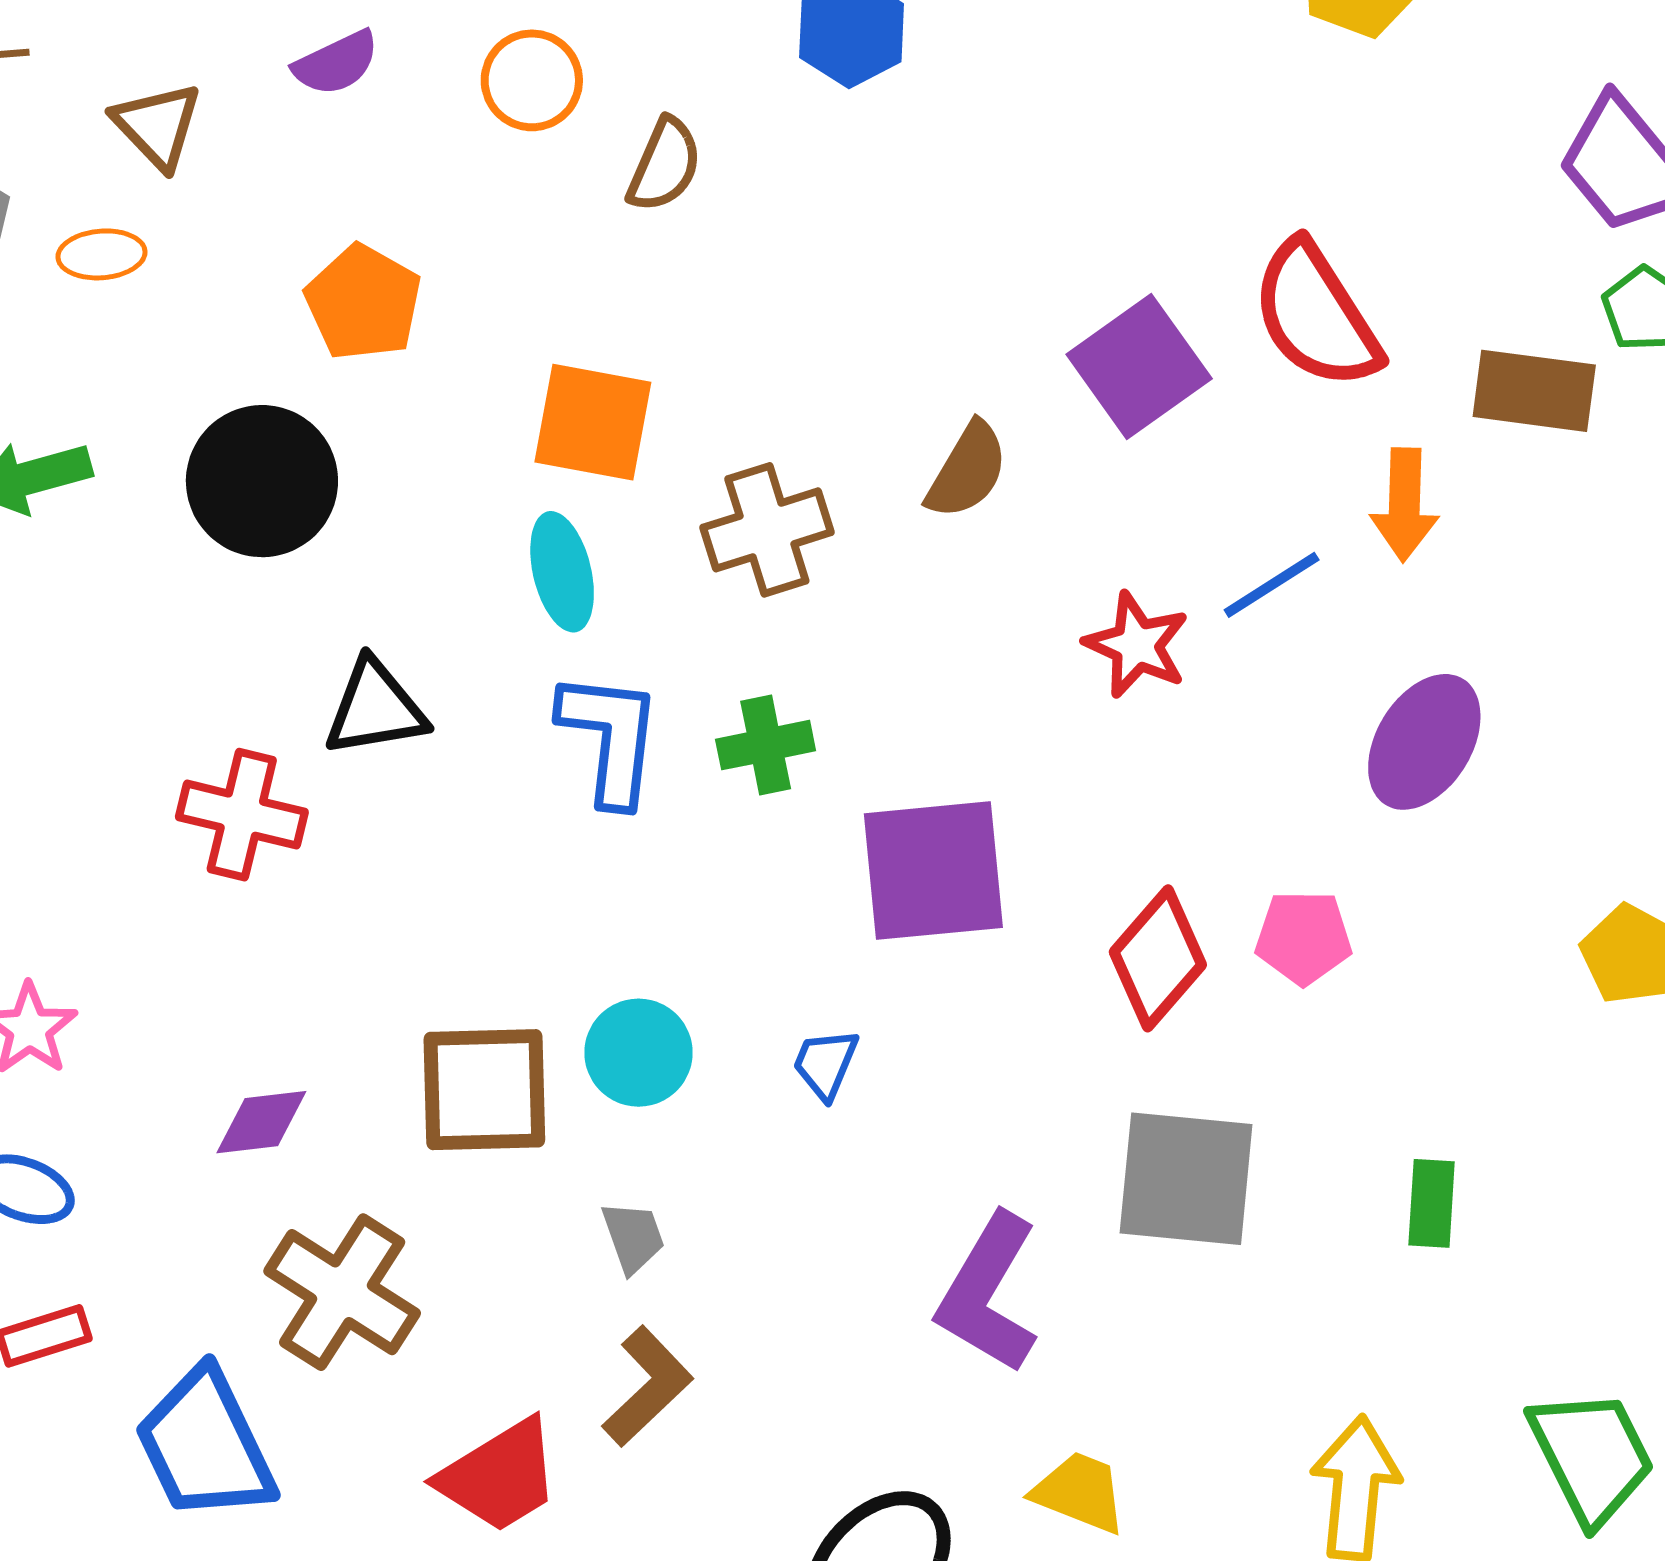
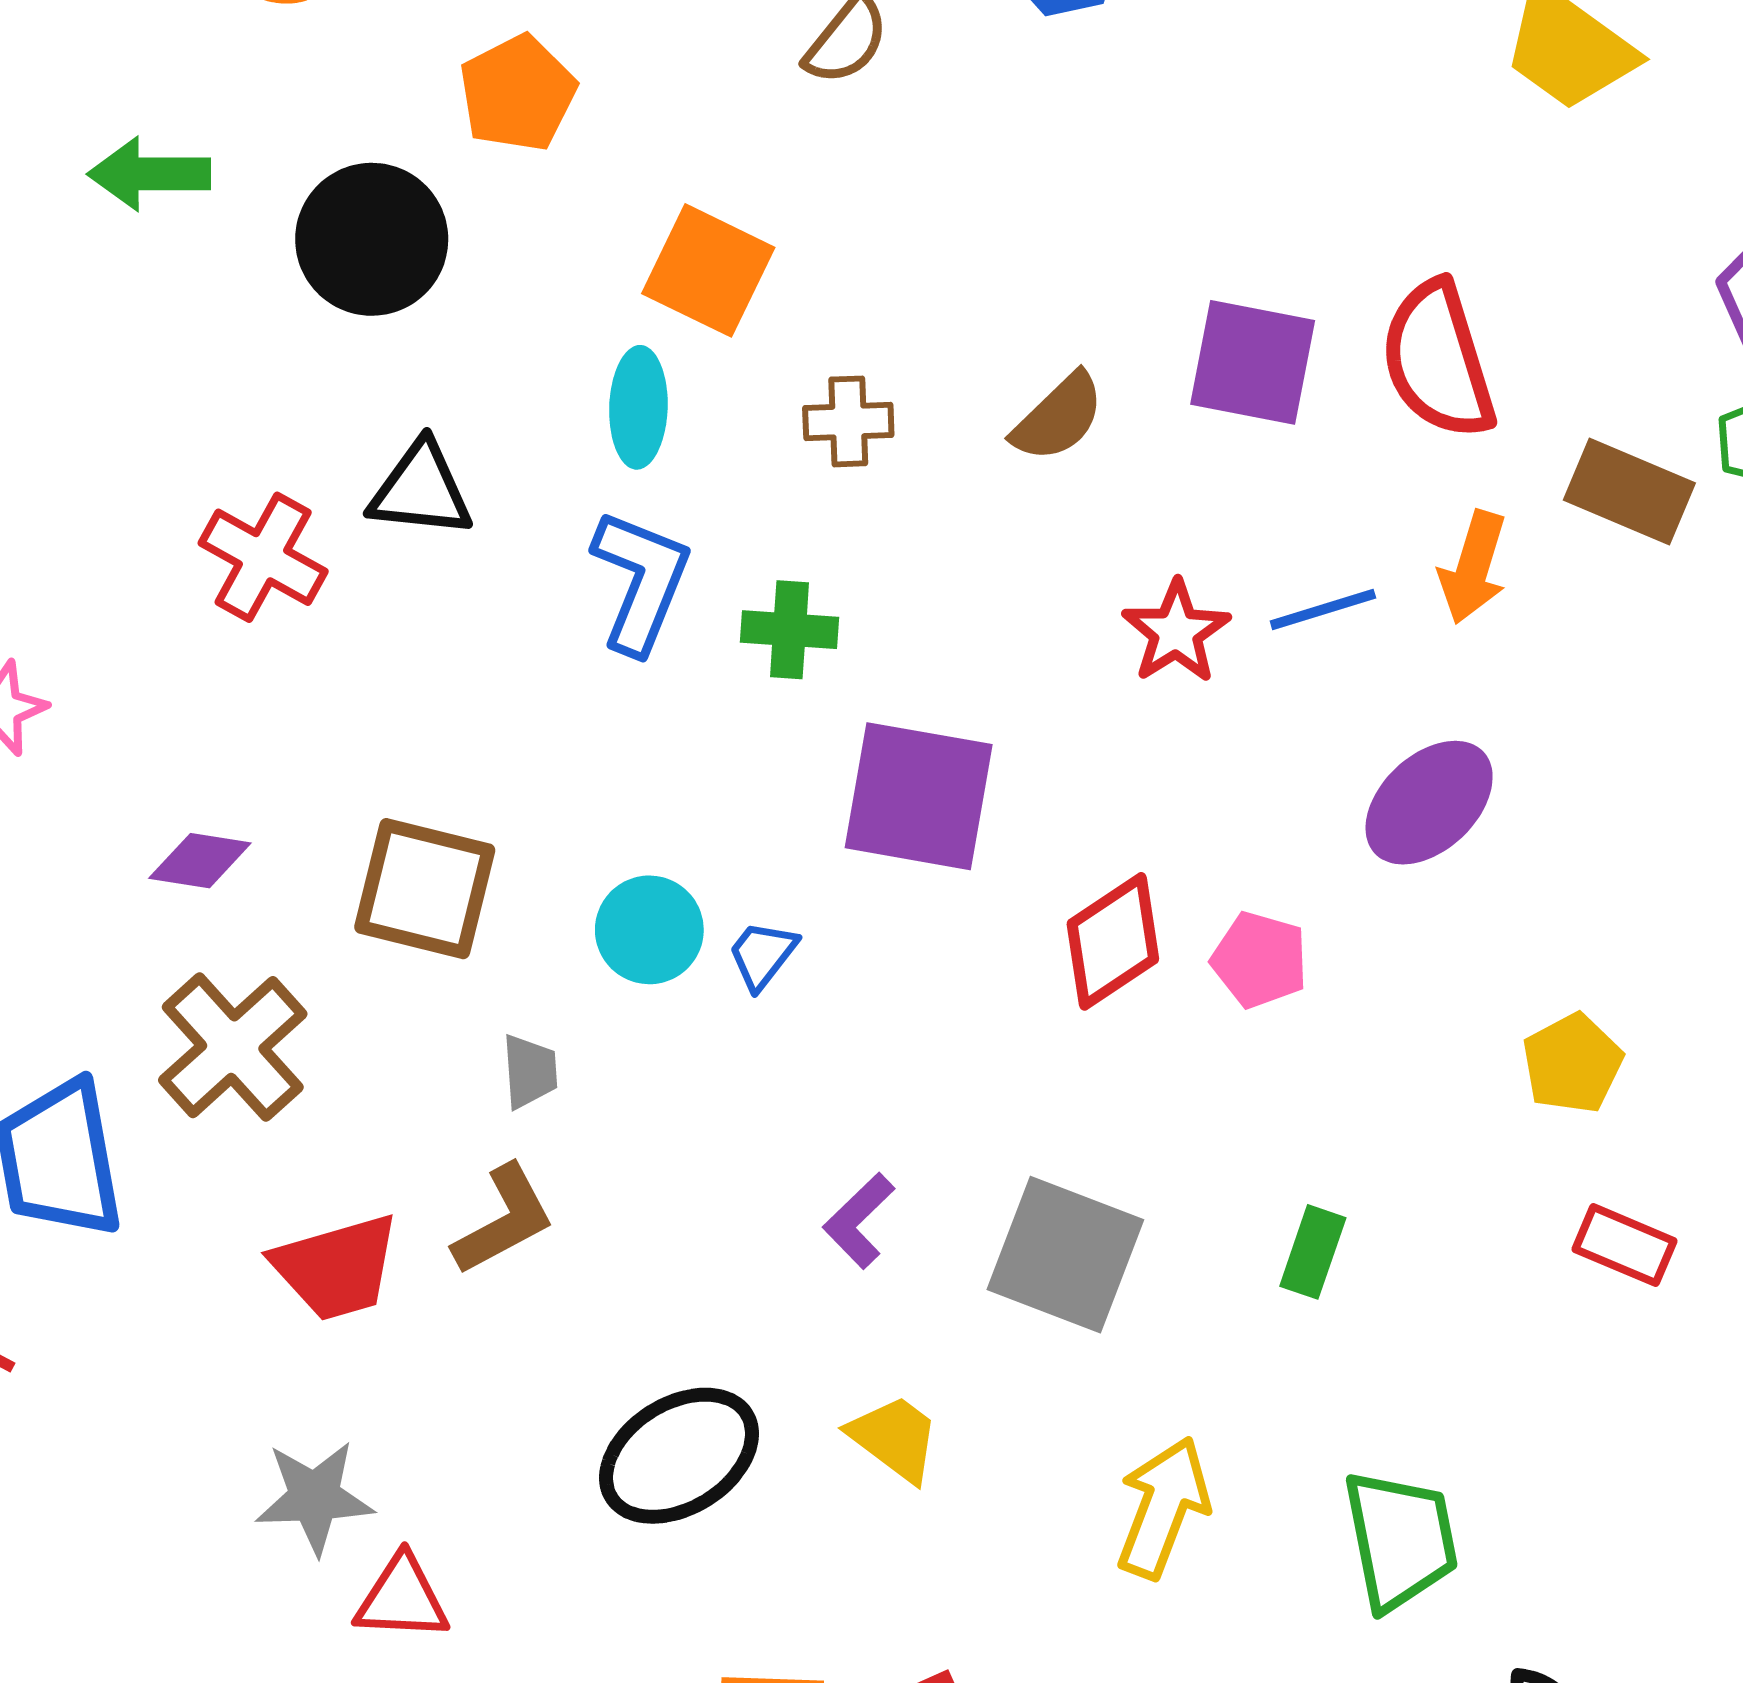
purple square: (1139, 367) -> (1253, 362), turned 31
brown cross: (767, 530) -> (848, 421), size x0.7
cyan circle: (639, 1053) -> (649, 930), moved
gray square: (1186, 1179) -> (1065, 1255), moved
purple L-shape: (988, 1293) -> (859, 1221), size x0.6

